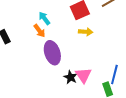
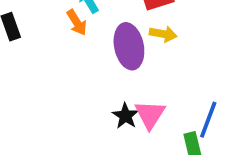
purple ellipse: (52, 53) -> (129, 46), moved

